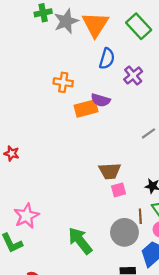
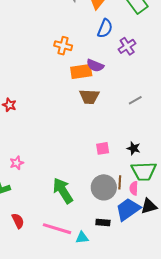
brown trapezoid: (110, 171) -> (89, 97), moved
pink star: (26, 216) -> (17, 163), size x0.6
brown line: (140, 216) -> (120, 182), moved

